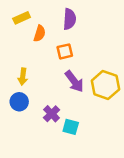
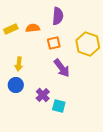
yellow rectangle: (22, 18) -> (11, 29), moved
orange semicircle: (40, 33) -> (33, 28), turned -112
yellow hexagon: (105, 85) -> (88, 44), moved

